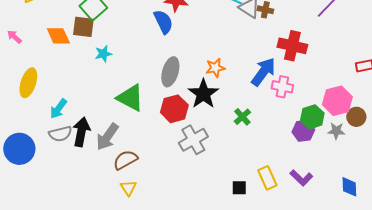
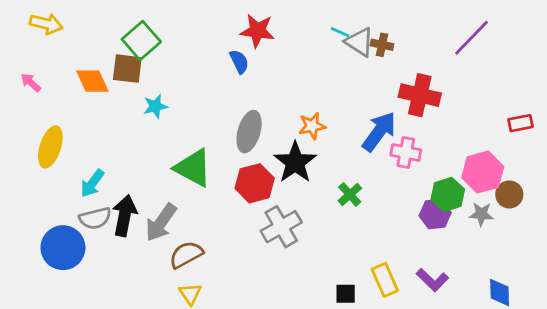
blue semicircle: (163, 22) -> (239, 62), size x0.7
blue circle: (19, 149) -> (63, 248), moved

